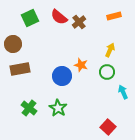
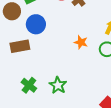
brown circle: (13, 44) -> (12, 11), moved
blue circle: (62, 76) -> (36, 24), moved

